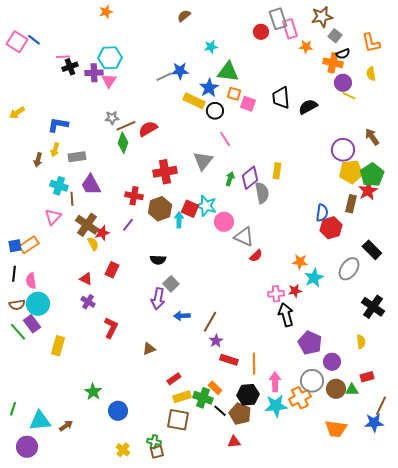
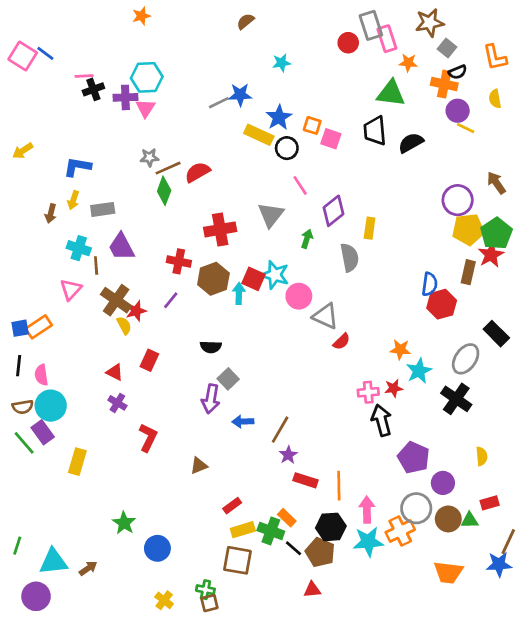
green triangle: (228, 72) -> (391, 93), moved
purple diamond: (250, 178) -> (334, 211), moved
black cross: (373, 307) -> (456, 399), moved

